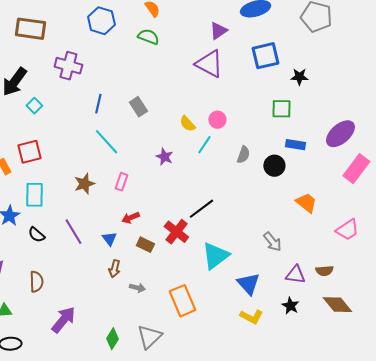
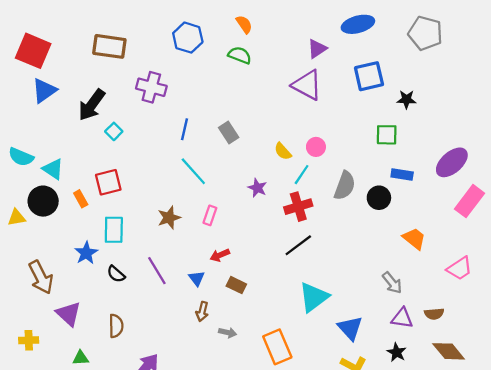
gray semicircle: (243, 155) -> (345, 186), size x1.5
red cross: (176, 232) -> (298, 207), moved, turned 35
gray arrow: (272, 242) -> (392, 283), moved

